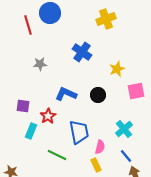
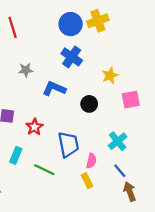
blue circle: (50, 13) -> (71, 24), moved
blue L-shape: (66, 94) -> (54, 89), moved
cyan rectangle: (31, 131) -> (16, 155), moved

